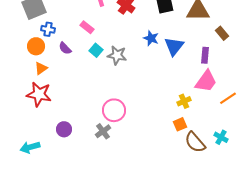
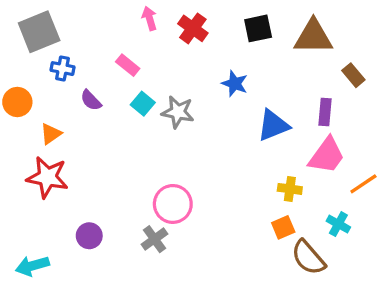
orange circle: (36, 46) -> (17, 102), moved
blue triangle: (174, 46) -> (273, 125), moved, turned 30
yellow cross: (184, 101) -> (290, 189), turned 32
cyan cross: (221, 137) -> (338, 224), moved

